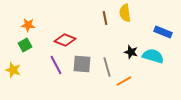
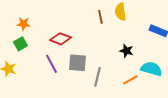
cyan semicircle: (153, 56) -> (151, 69), moved
gray line: (107, 67) -> (97, 77), moved, turned 30
orange line: (124, 81) -> (130, 80), moved

